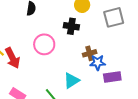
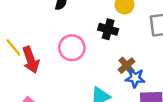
brown cross: (90, 53) -> (127, 66), turned -32

